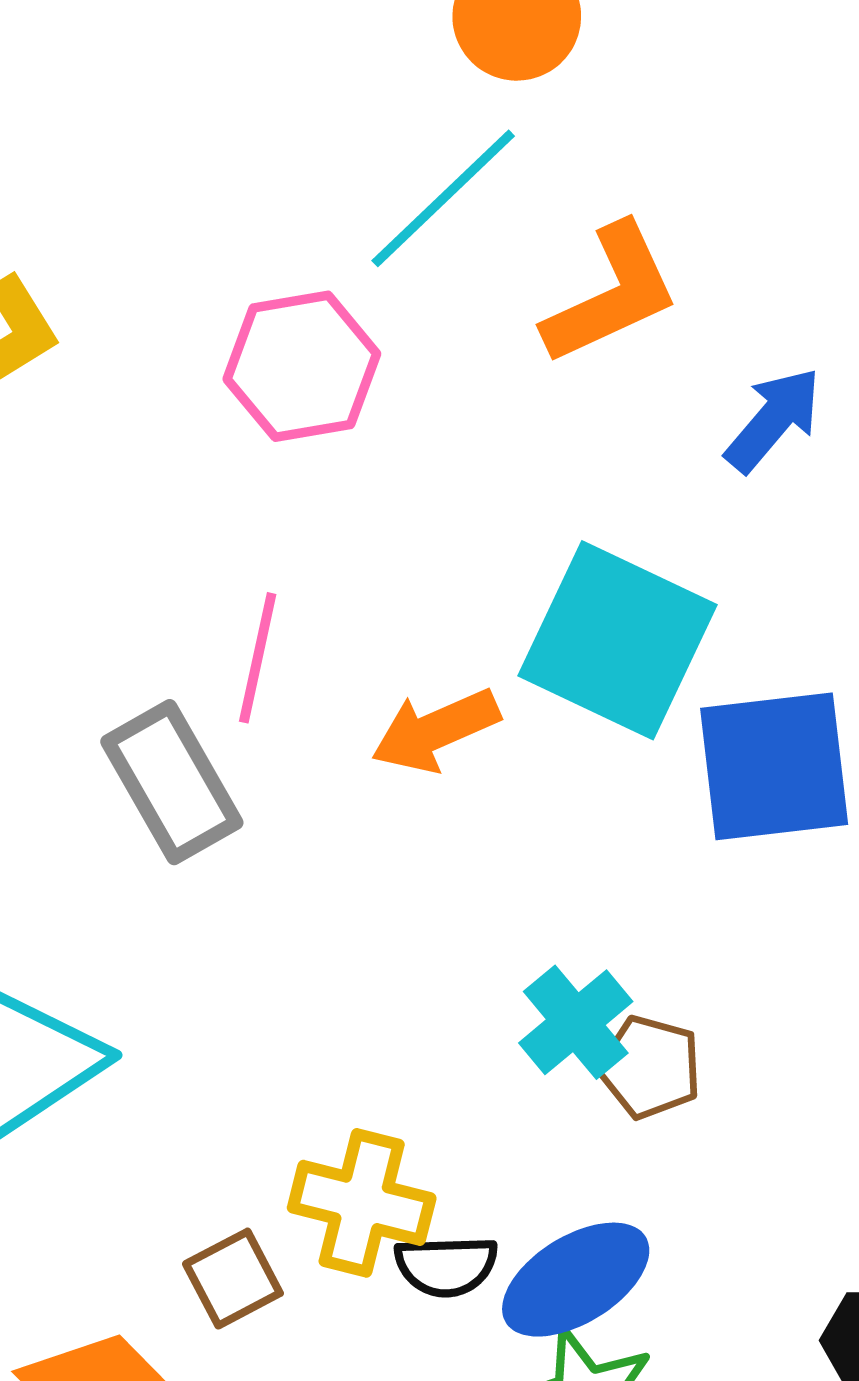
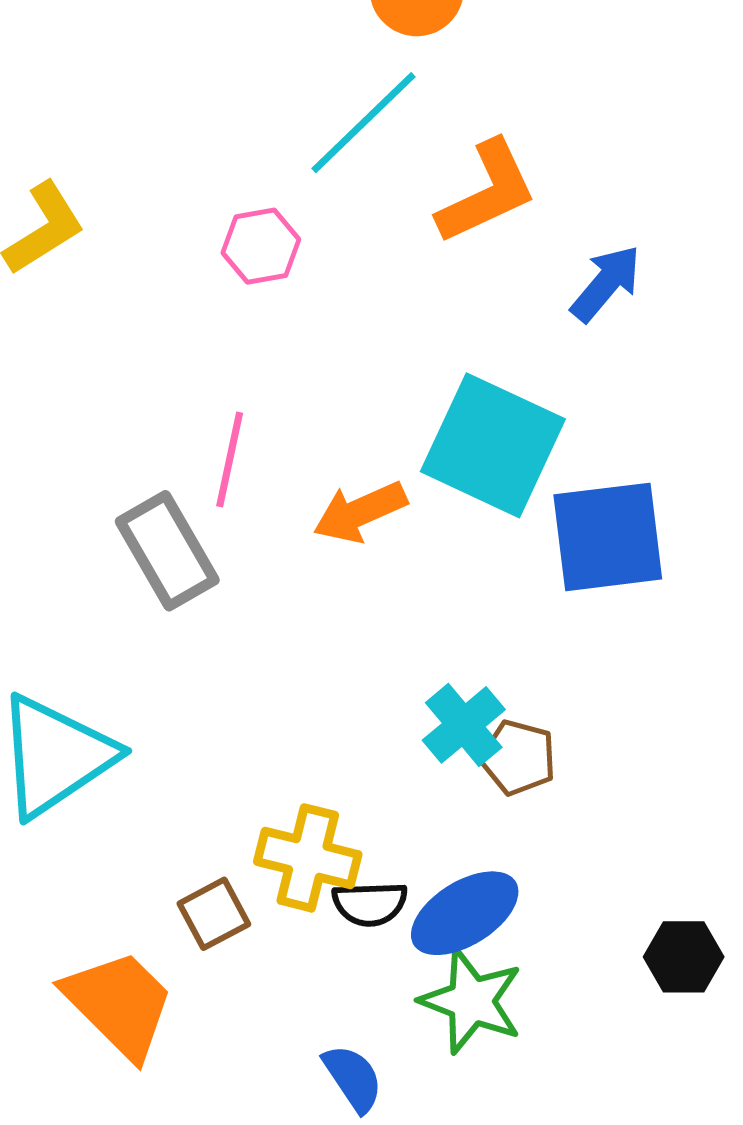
pink hexagon: (302, 366) -> (261, 246), size x0.7

